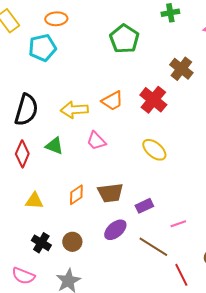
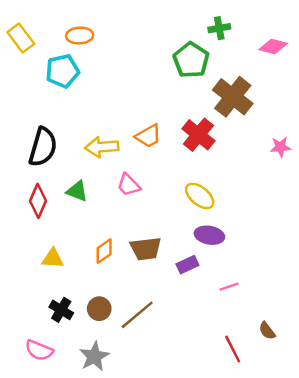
green pentagon: (124, 39) -> (191, 60), moved
brown cross: (181, 69) -> (233, 97), size x1.4
purple ellipse: (115, 230) -> (209, 235), moved, turned 50
brown line: (153, 247) -> (137, 315), moved, turned -72

